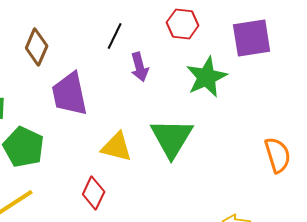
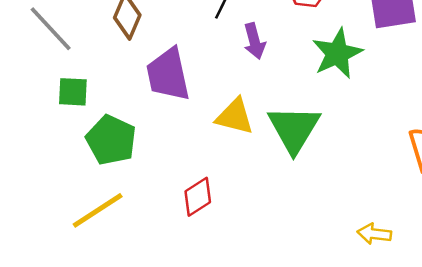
yellow triangle: (117, 147) -> (235, 116), moved
red diamond: (94, 193) -> (198, 197), turned 32

